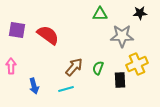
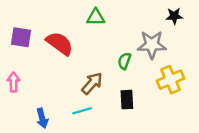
green triangle: (100, 14) -> (96, 17), moved
green semicircle: (98, 68) -> (124, 61), moved
black rectangle: (120, 80) -> (127, 100), moved
blue arrow: (34, 86) -> (42, 118), moved

